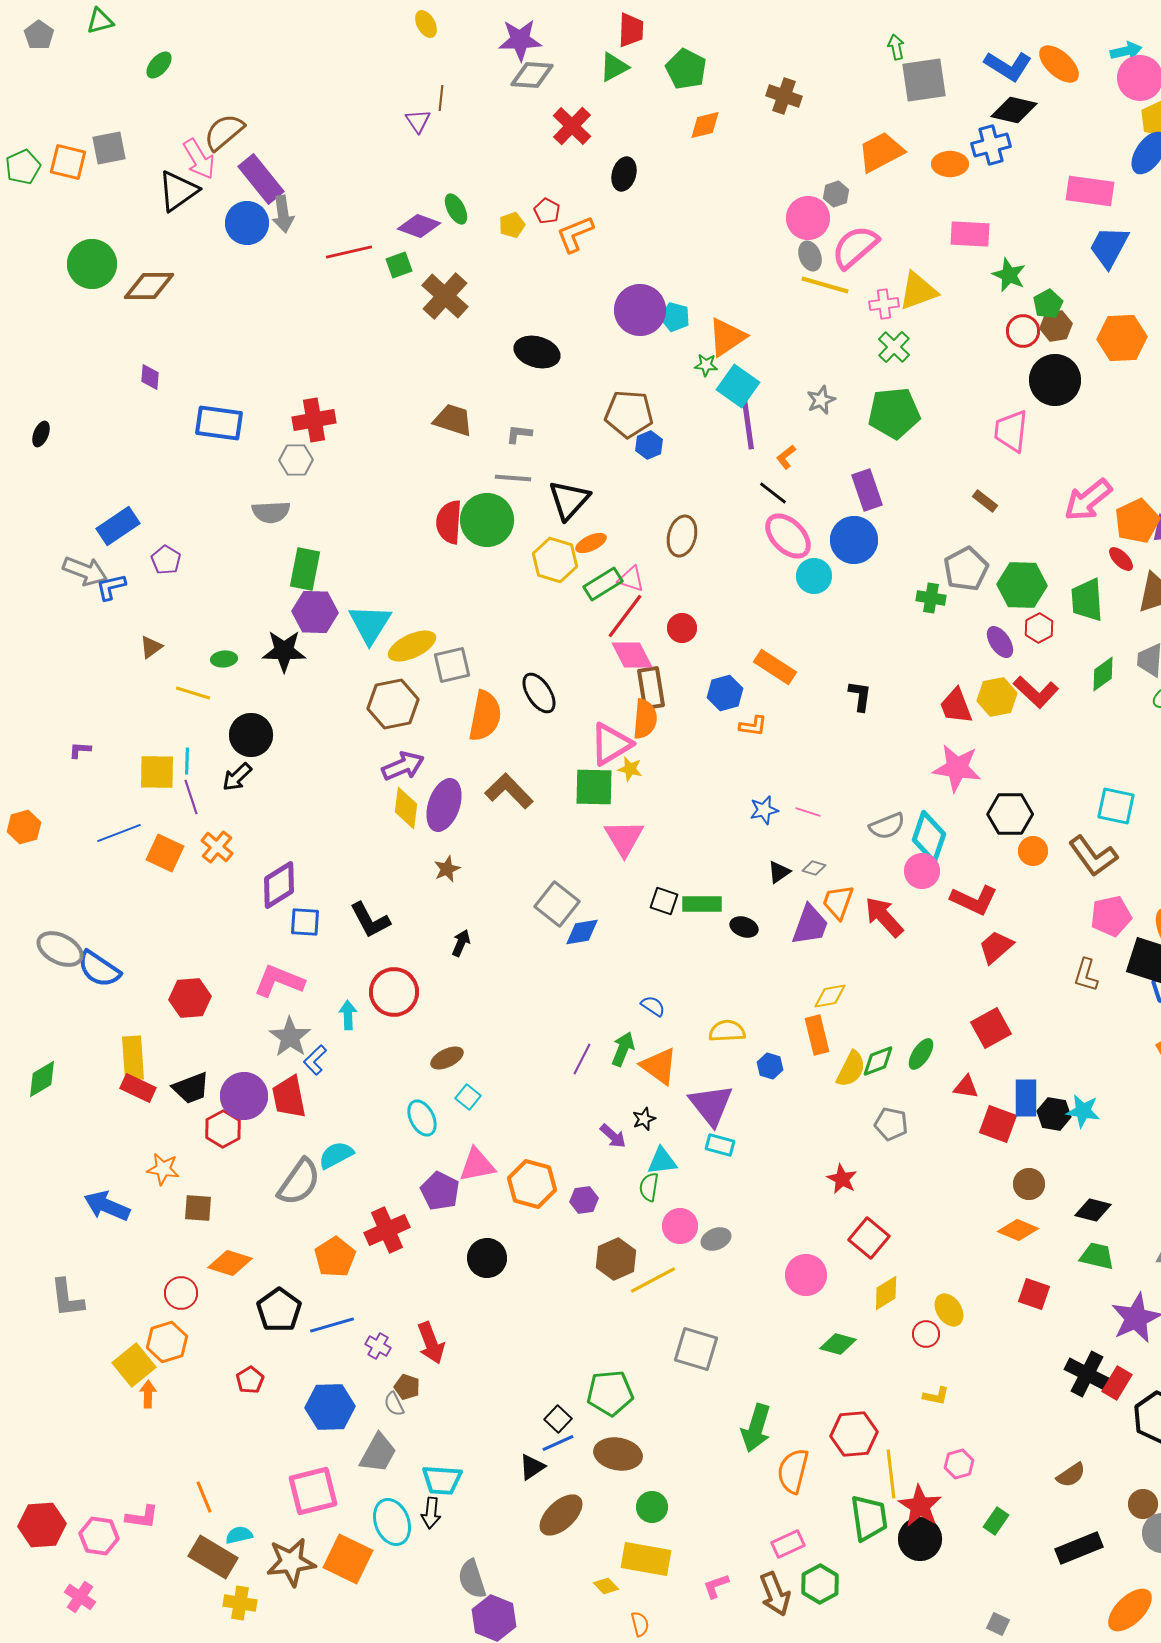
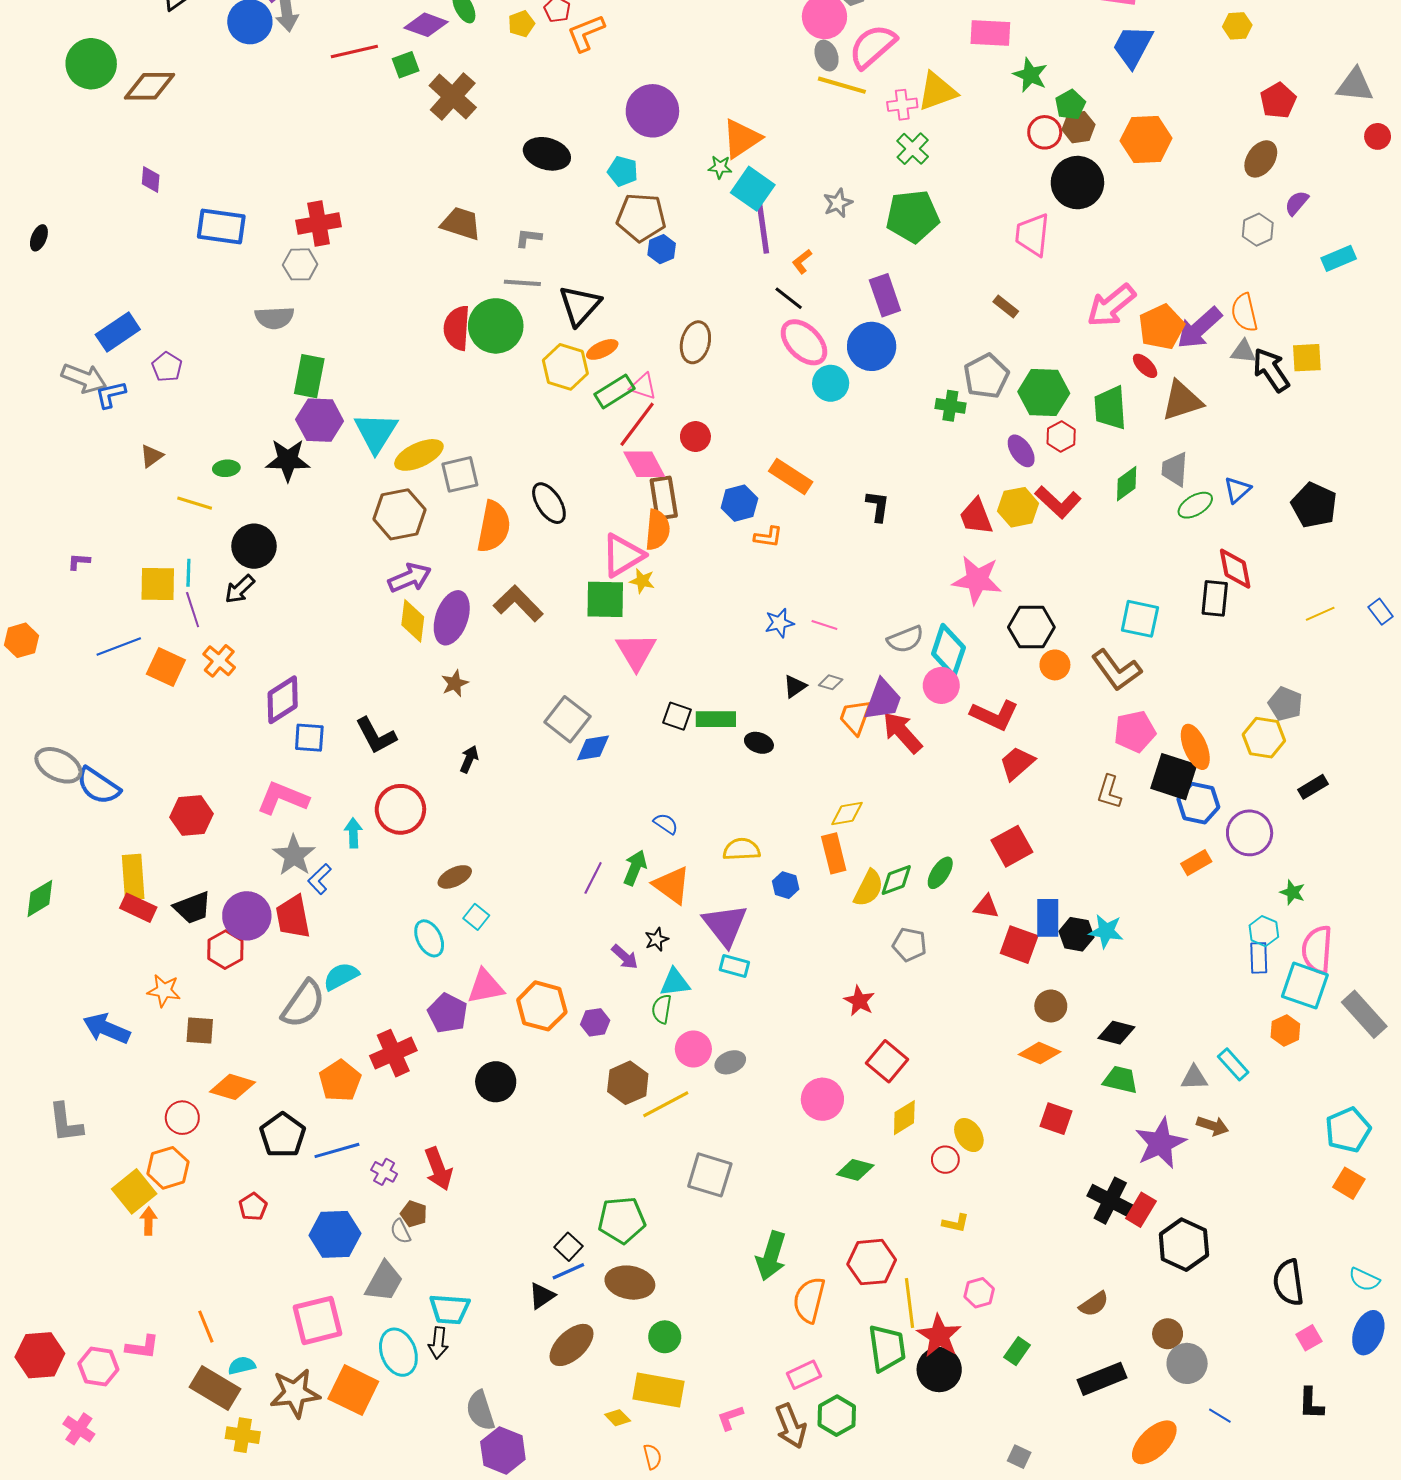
cyan pentagon: (675, 317) -> (623, 171), moved
purple trapezoid: (810, 925) -> (883, 700), moved

